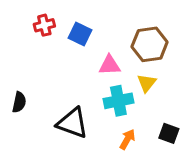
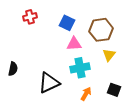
blue square: (80, 34) -> (67, 23), moved
yellow triangle: (147, 83) -> (109, 55), moved
black triangle: (73, 123) -> (49, 83), turned -45

